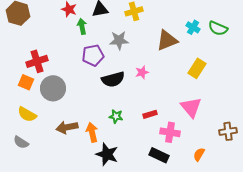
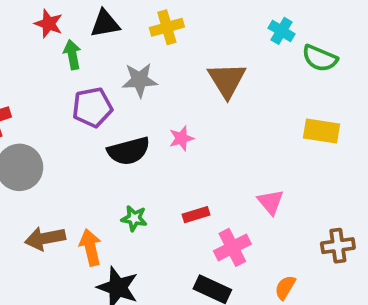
cyan cross: (193, 27) -> (282, 31), moved
brown triangle: (167, 40) -> (227, 80), turned -40
yellow rectangle: (197, 68) -> (322, 131), moved, turned 66
pink triangle: (191, 107) -> (271, 202), size x0.7
pink cross: (170, 132) -> (232, 247), turned -36

